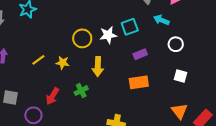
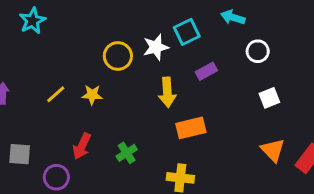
yellow arrow: (98, 67) -> (167, 92), moved
white square: (180, 76) -> (269, 98), turned -32
orange rectangle: (139, 82) -> (191, 128), moved
green cross: (81, 91) -> (127, 153), moved

